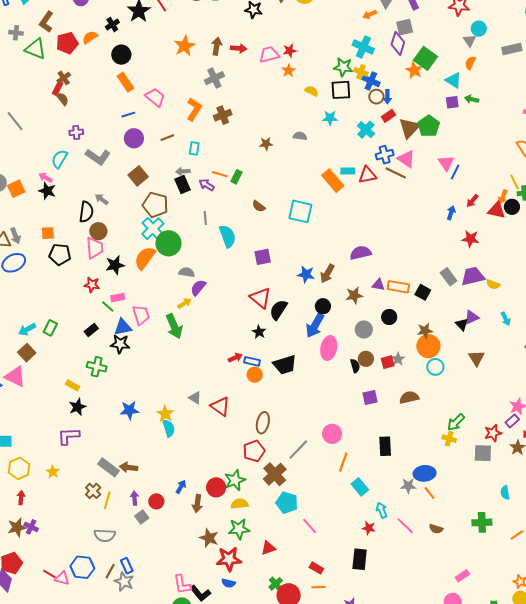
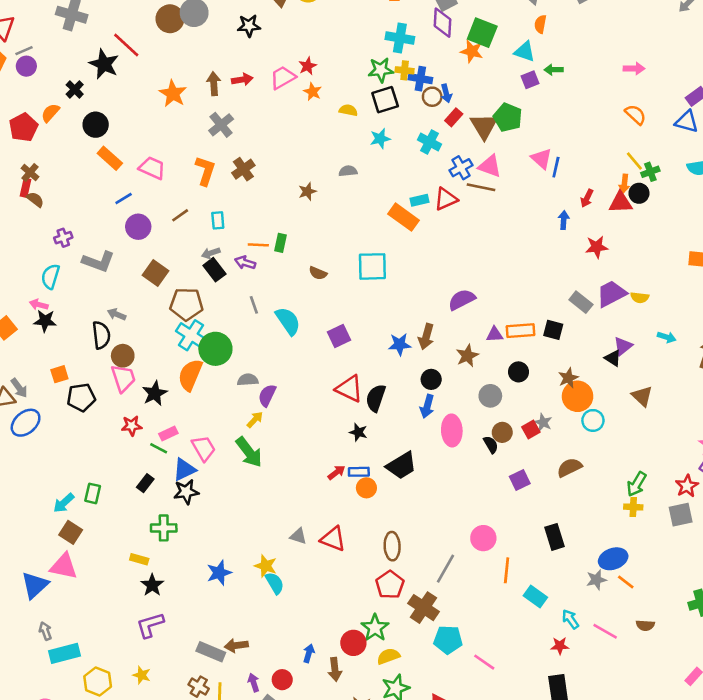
cyan arrow: (506, 319) -> (667, 337), turned -32
blue arrow: (315, 326) -> (427, 406), size x0.7

